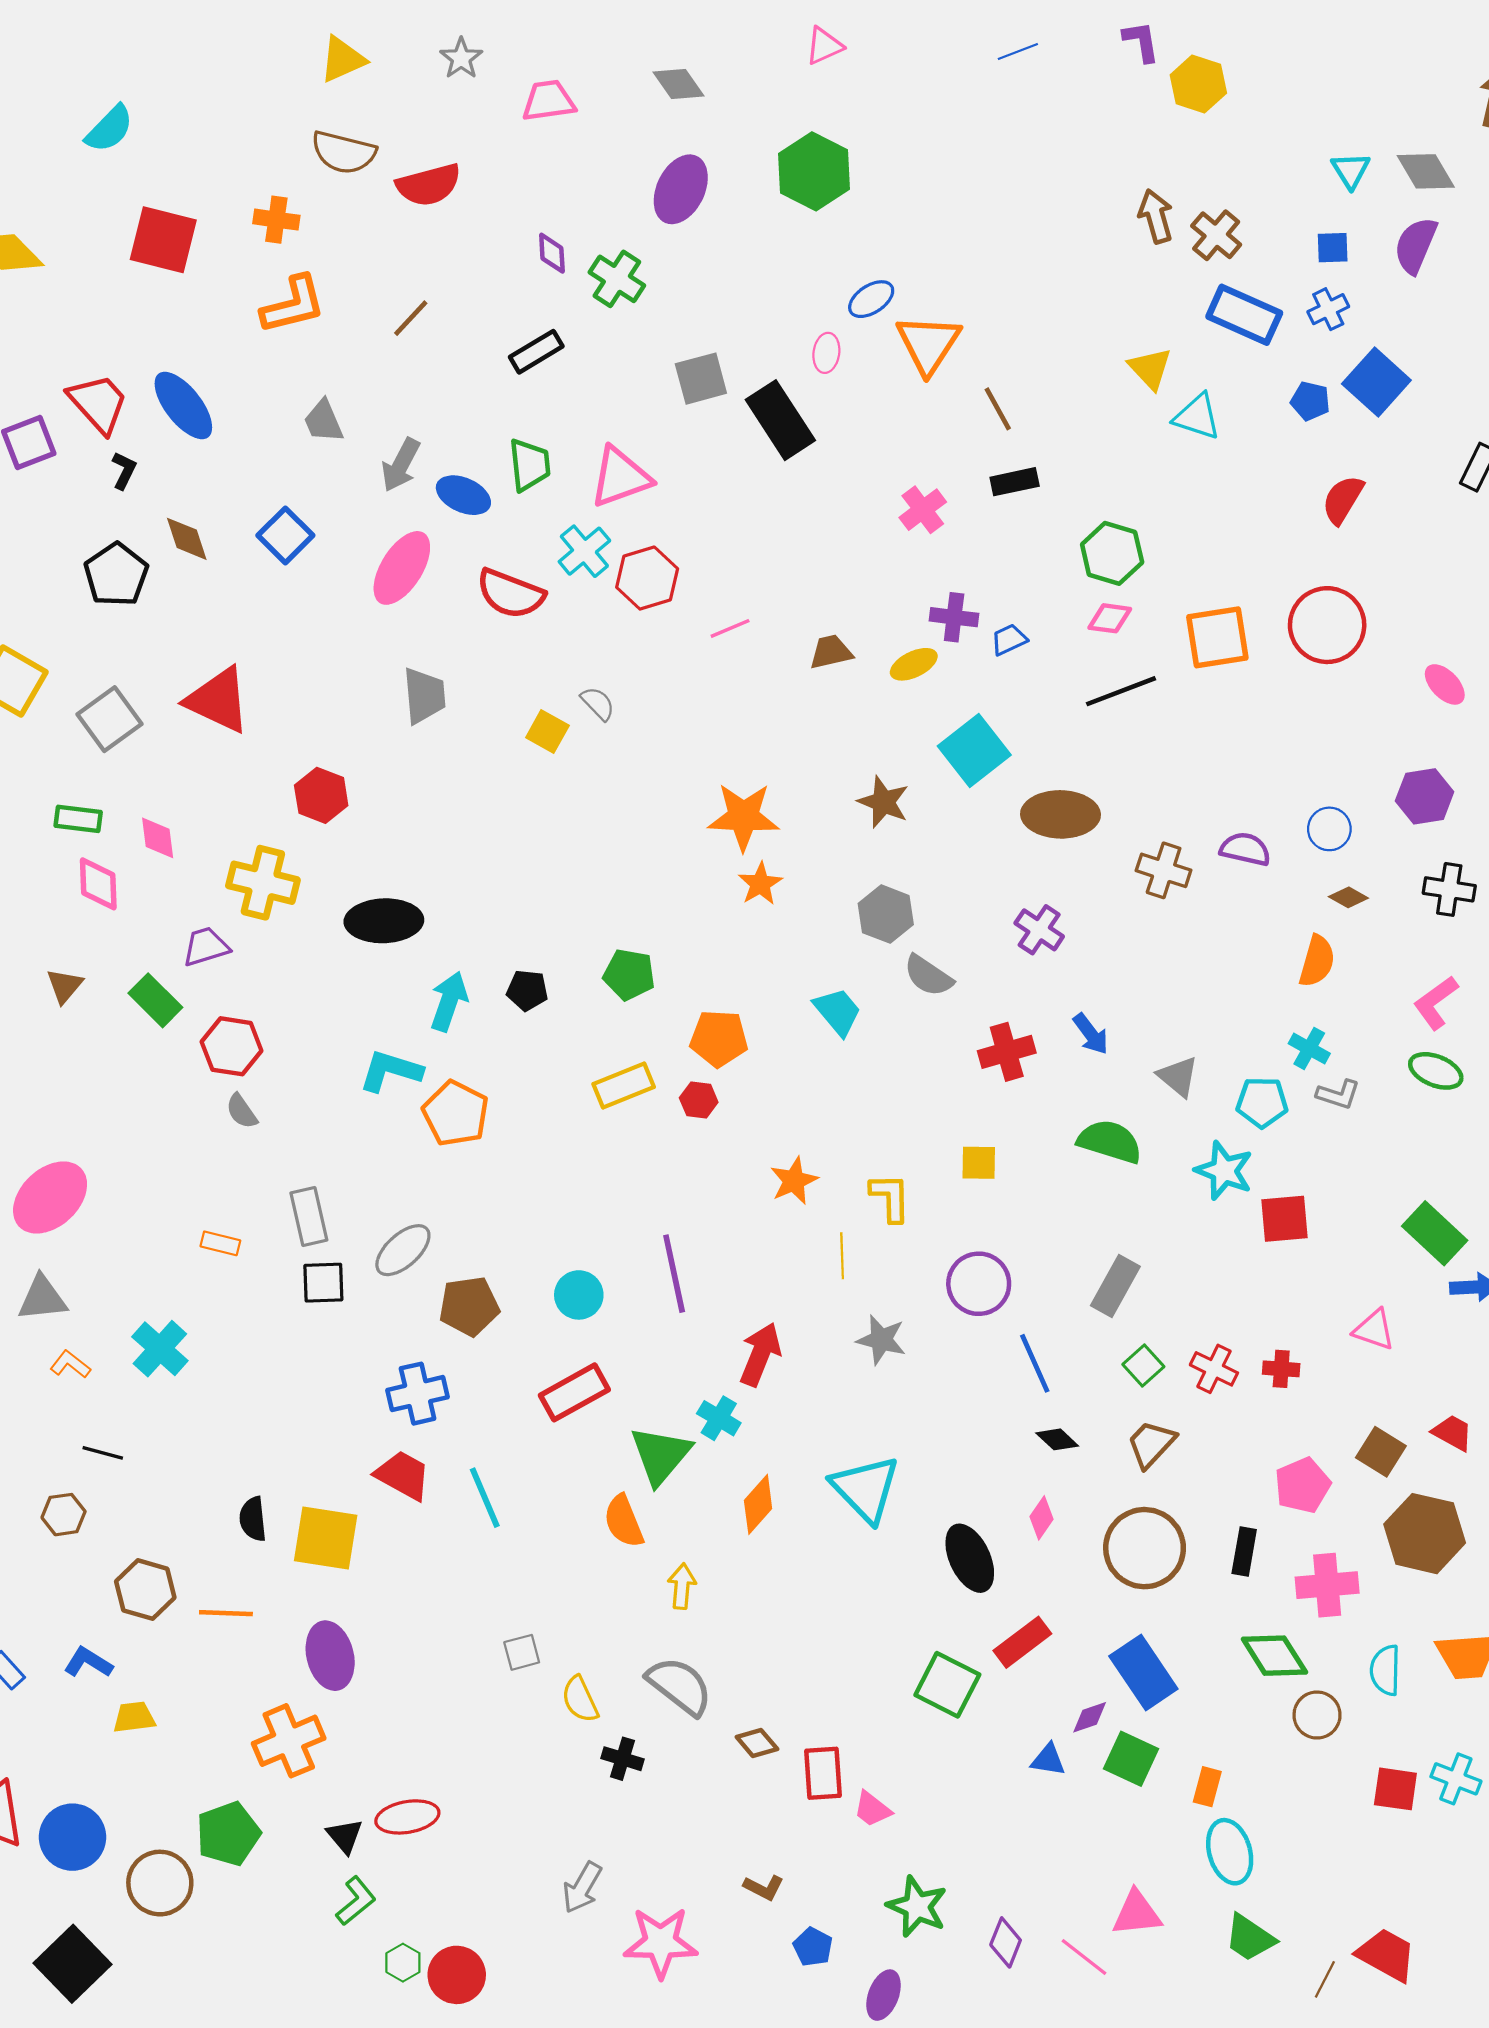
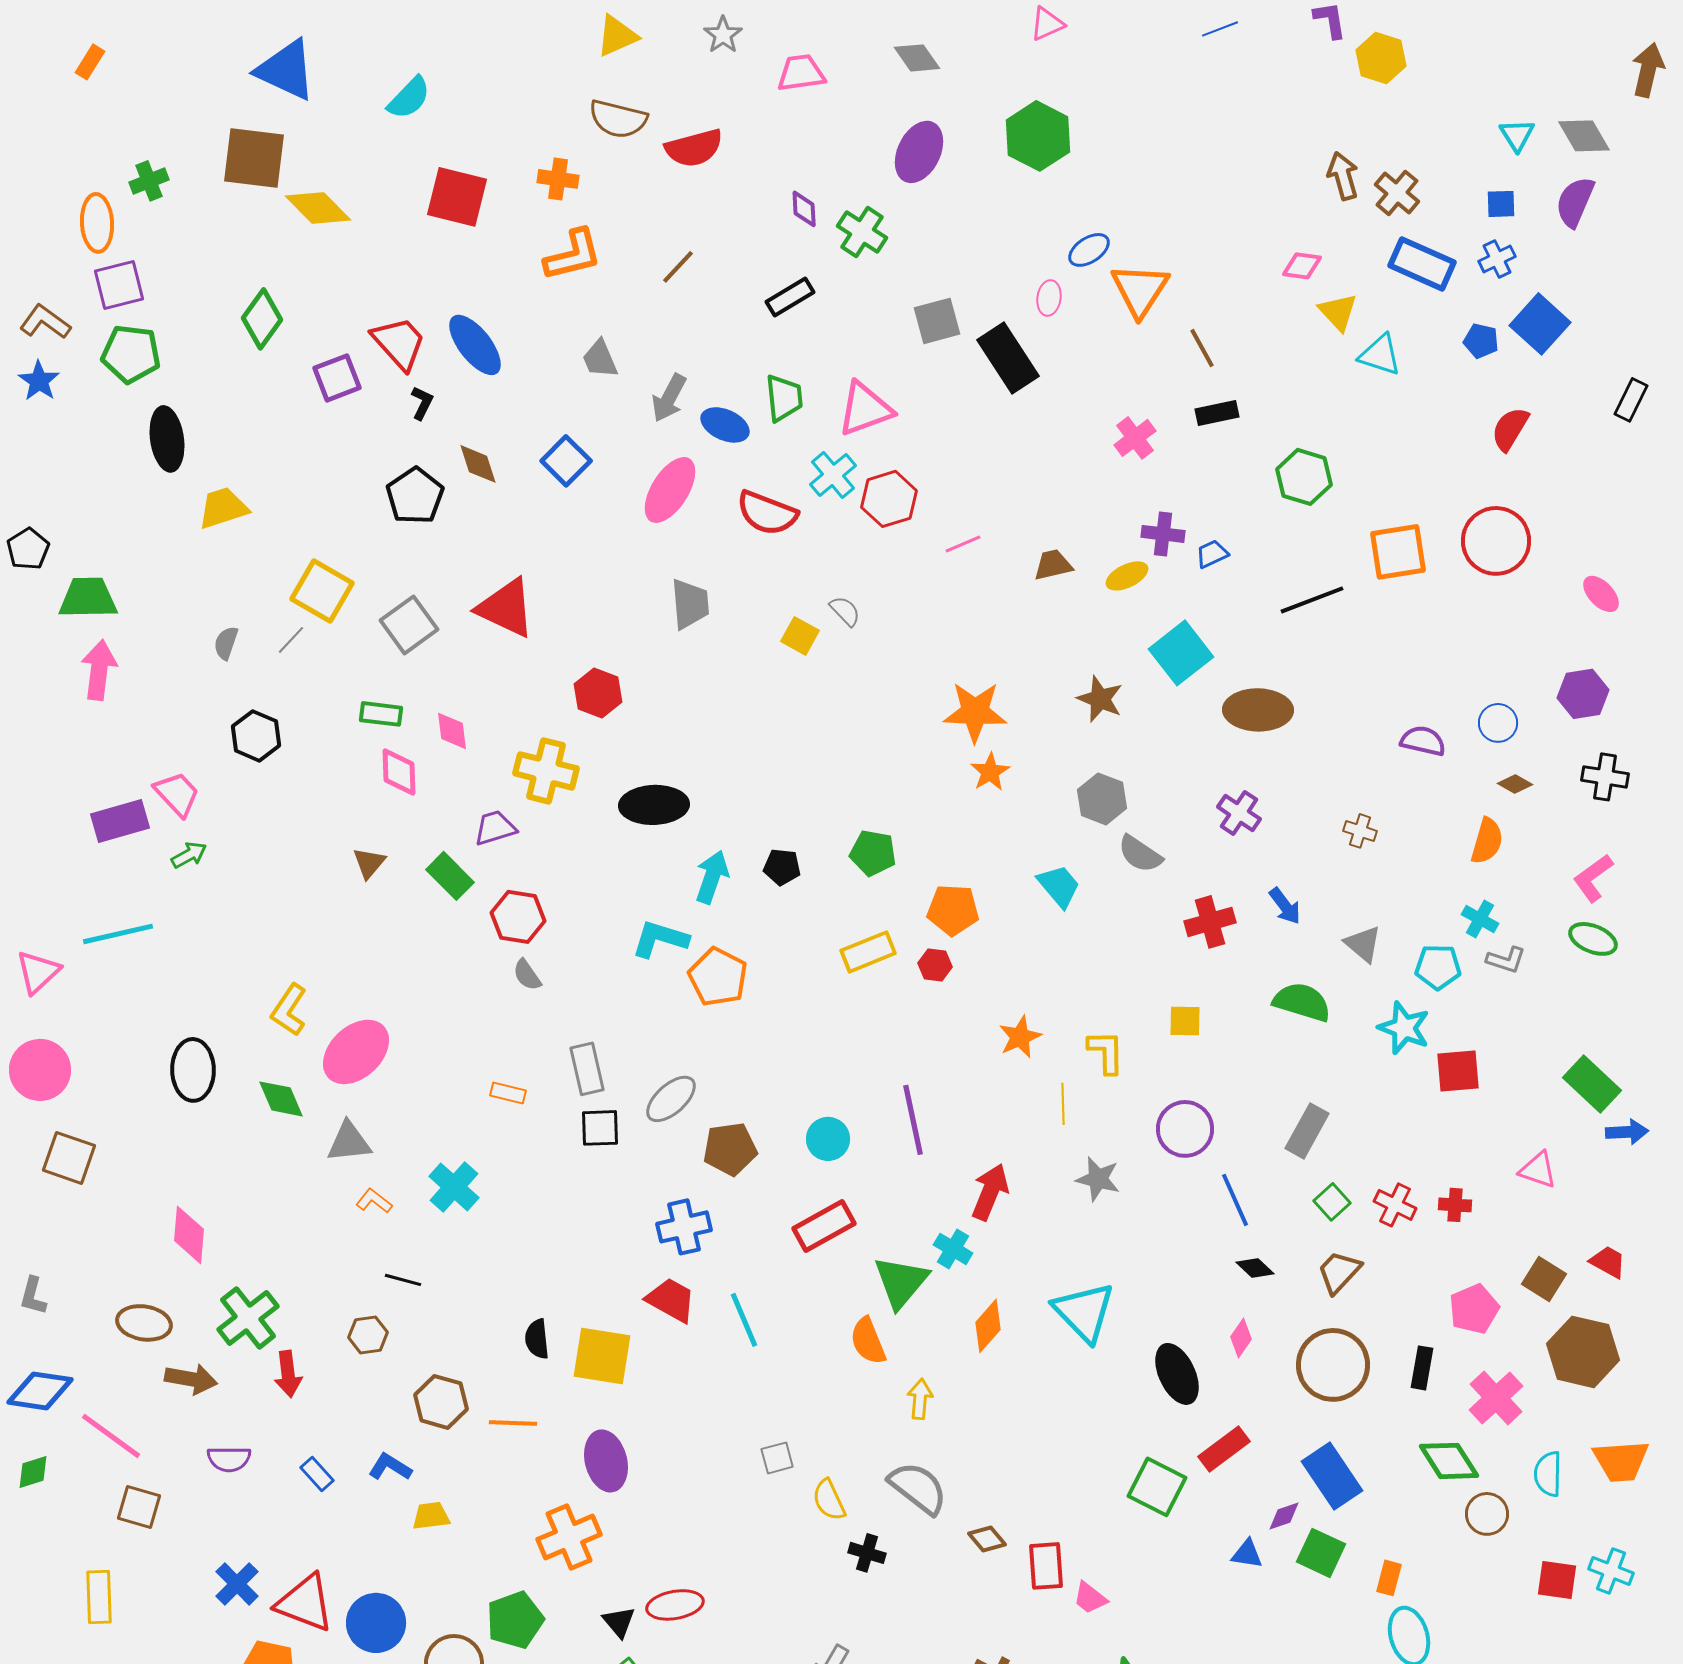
pink diamond: (1110, 618) -> (1302, 266), moved
brown cross: (1164, 870) -> (1360, 831), moved, size x0.7
pink cross: (1327, 1585) -> (1496, 1398), turned -38

